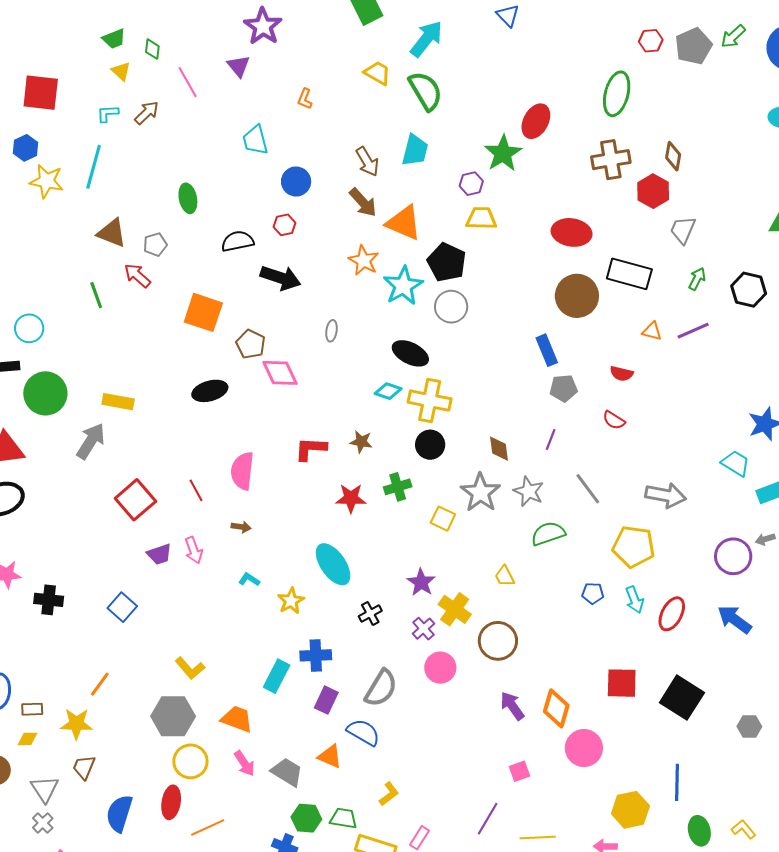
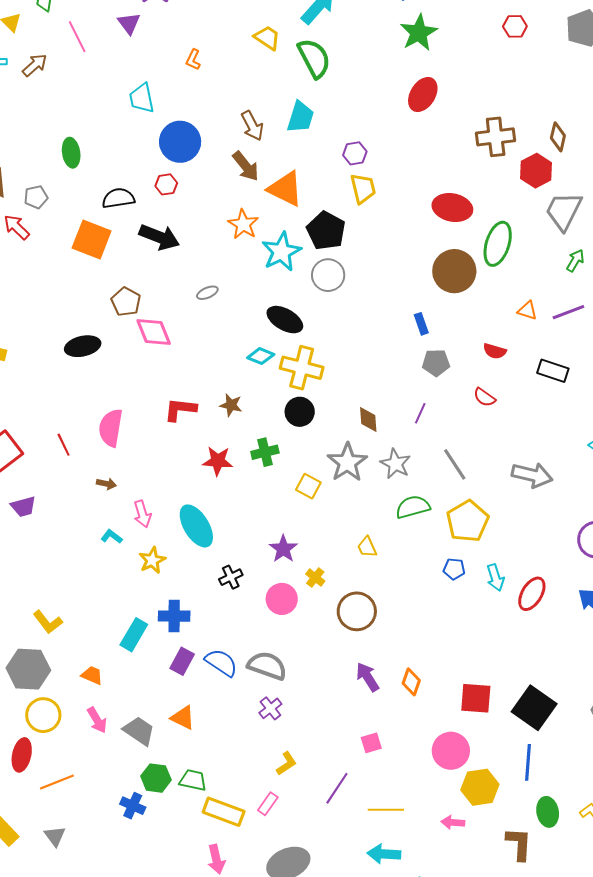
red hexagon: (651, 41) -> (515, 26), moved
green ellipse: (617, 94) -> (498, 244), moved
green star: (503, 153) -> (419, 33), moved
blue circle: (296, 182) -> (180, 142), size x1.4
yellow trapezoid: (481, 218) -> (363, 188), turned 72
gray trapezoid: (683, 230) -> (564, 211), size x1.4
black rectangle: (629, 274) -> (553, 371), moved, size x0.7
orange square: (203, 312) -> (92, 239), moved
gray ellipse: (332, 331) -> (207, 293), turned 55
blue rectangle: (547, 350) -> (421, 324), size x0.7
yellow pentagon: (634, 547) -> (468, 521), moved, turned 30
pink arrow: (194, 550) -> (142, 514), moved
yellow cross: (455, 609) -> (315, 578), size x0.6
purple cross: (424, 629) -> (270, 708), moved
pink circle: (440, 668) -> (282, 599), moved
red square: (622, 683) -> (476, 698), moved
gray semicircle: (381, 688) -> (267, 666), moved, turned -105
black square: (682, 698) -> (534, 708), moved
orange diamond: (556, 708) -> (411, 682), size x0.7
orange trapezoid: (237, 719) -> (92, 675), size x0.7
blue semicircle: (363, 732) -> (221, 663), moved
pink circle: (584, 748) -> (451, 751), moved
yellow L-shape: (389, 794) -> (286, 763), moved

